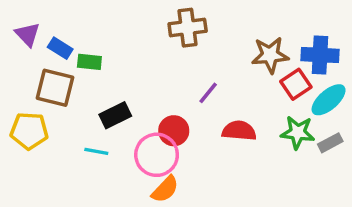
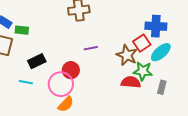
brown star: (270, 55) -> (127, 55), moved, turned 30
purple line: (208, 93) -> (91, 48), turned 40
red semicircle: (239, 131) -> (131, 82), moved
gray rectangle: (330, 143) -> (162, 87), moved, turned -48

